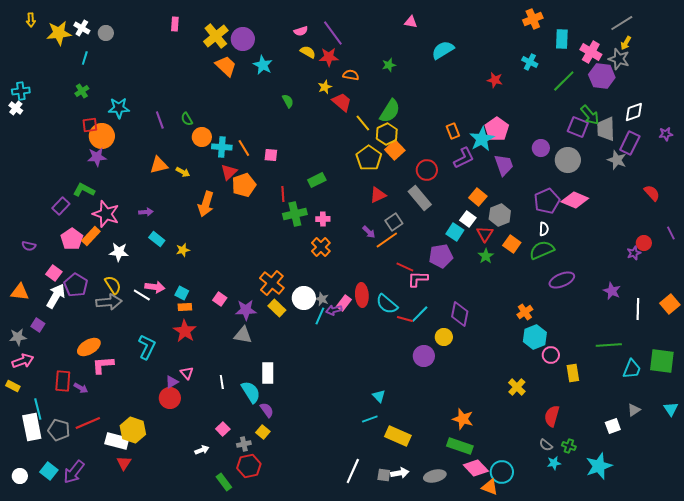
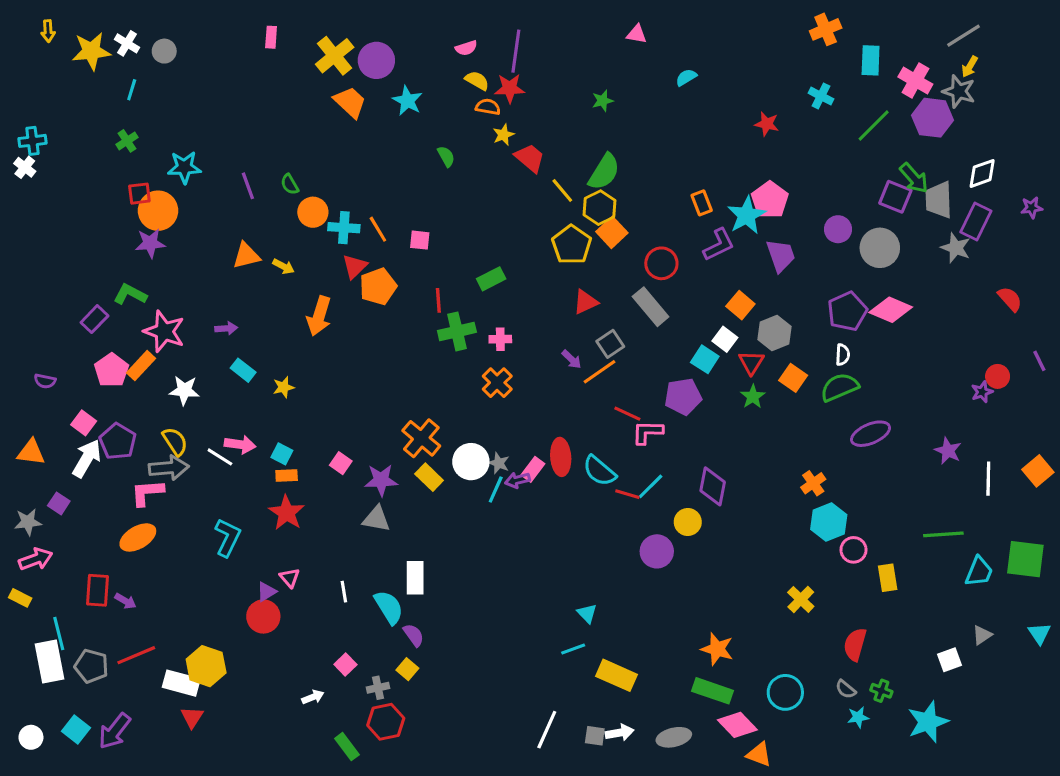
purple line: (333, 33) -> (516, 51), turned 44
cyan semicircle: (443, 50) -> (686, 77), size x0.6
orange semicircle: (351, 75) -> (488, 107), moved
pink L-shape: (103, 365) -> (147, 493), moved
cyan circle: (502, 472) -> (785, 692), moved

